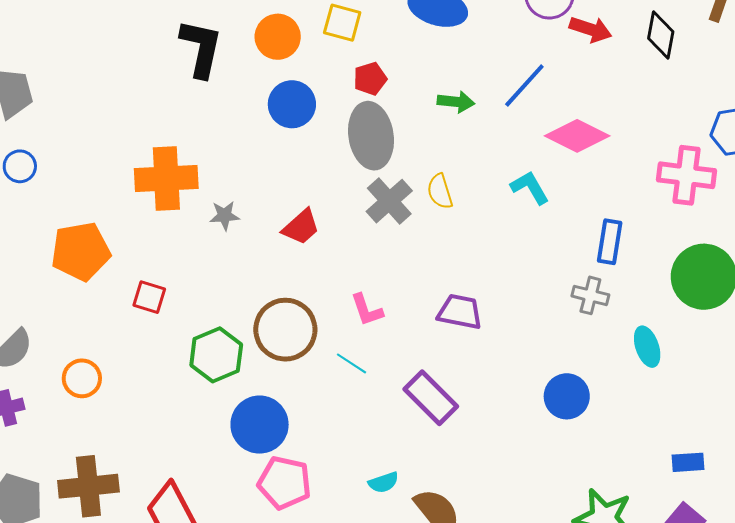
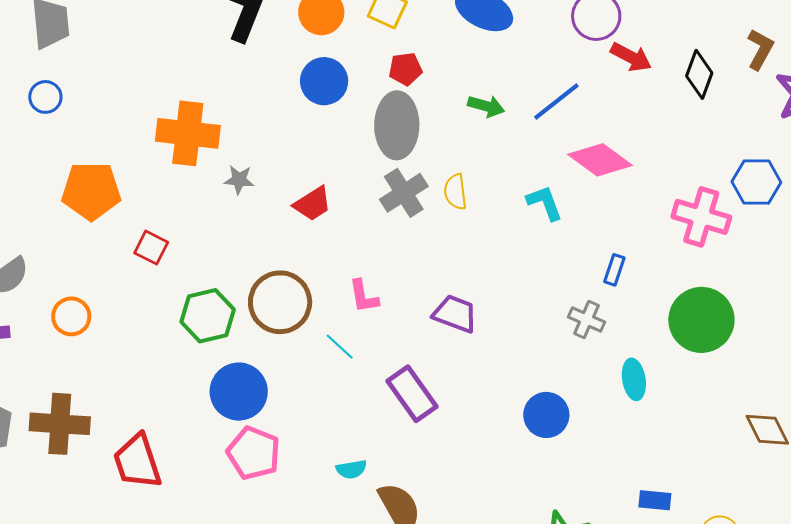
blue rectangle: (610, 242) -> (614, 270), size x0.7

